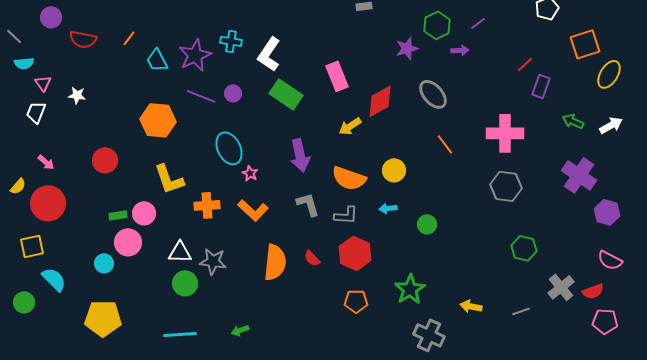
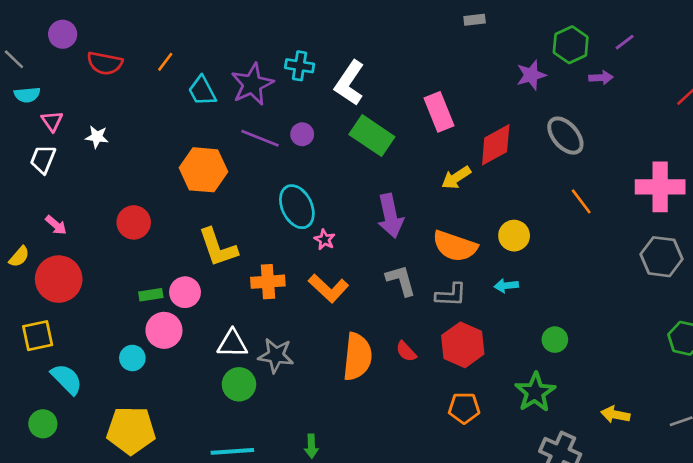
green circle: (427, 224) -> (555, 340), moved
green circle: (24, 302) -> (43, 424), moved
green arrow: (240, 330) -> (311, 446), turned -72

